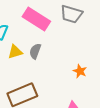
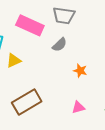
gray semicircle: (35, 51) -> (60, 45), moved, turned -147

